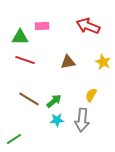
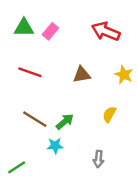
pink rectangle: (42, 26) -> (50, 31), turned -48
green triangle: (20, 37) -> (24, 28), moved
cyan star: (57, 120) -> (55, 146), moved
gray arrow: (82, 120) -> (98, 159), moved, size x0.6

